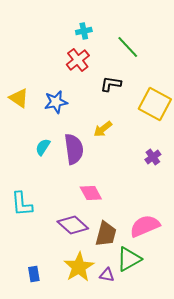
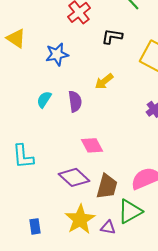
yellow triangle: (19, 98) -> (16, 38), moved
purple semicircle: (74, 149) -> (75, 101), size x0.7

